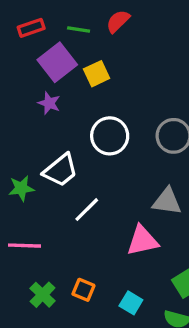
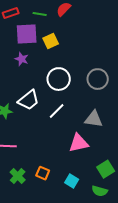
purple square: (57, 62) -> (27, 34), turned 35
white line: (87, 210) -> (57, 111), moved

